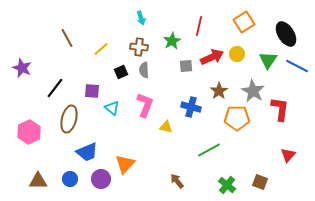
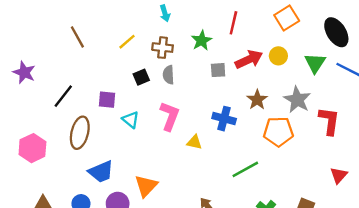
yellow line: (101, 49) -> (127, 42), moved

